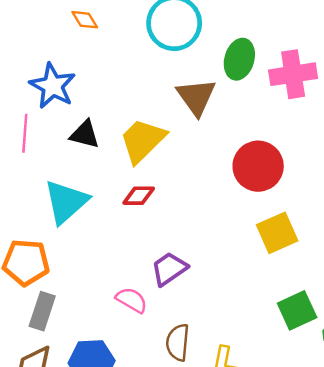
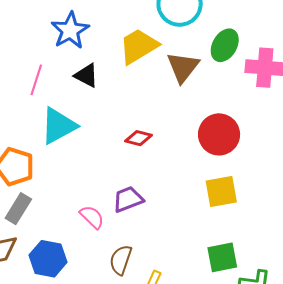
pink line: (25, 133) -> (36, 80), moved
yellow trapezoid: (143, 140) -> (139, 46), moved
red diamond: (139, 196) -> (138, 138), moved

